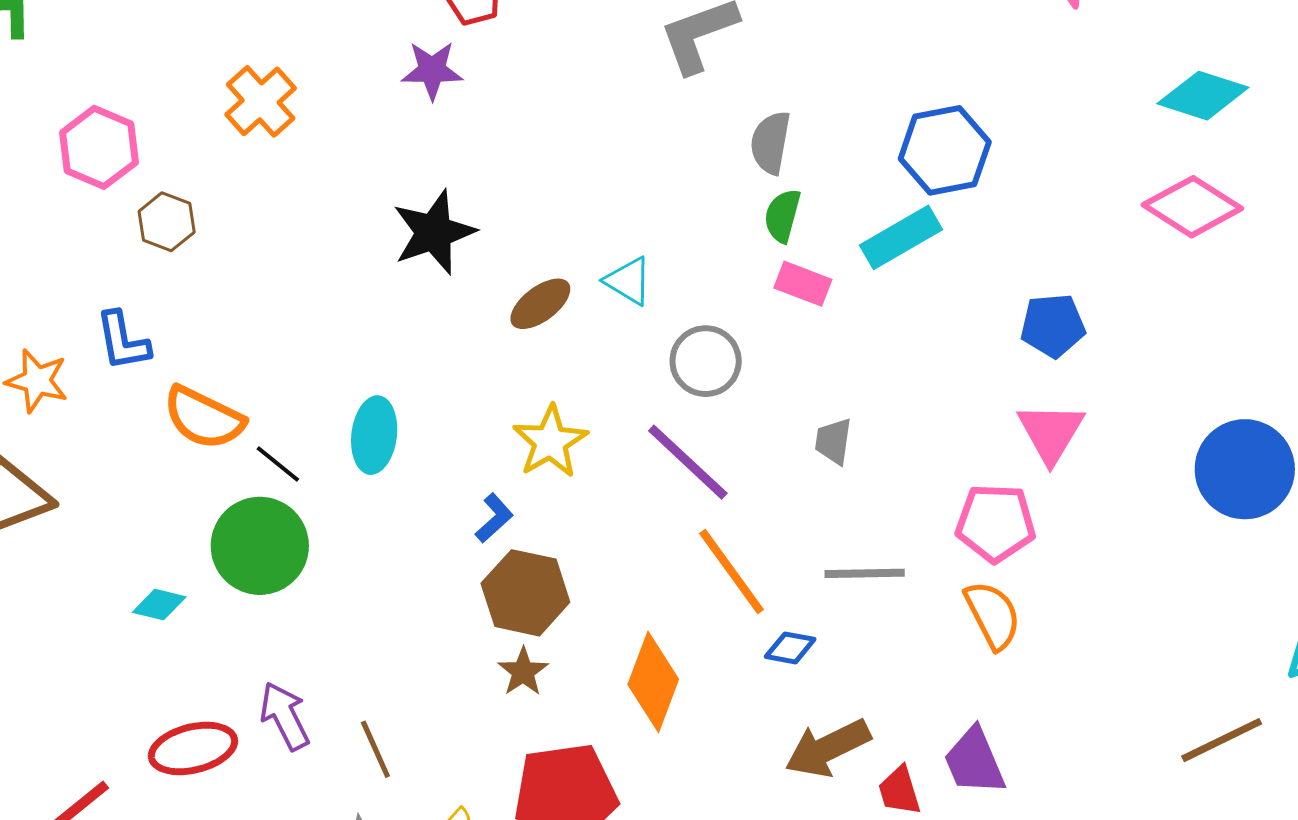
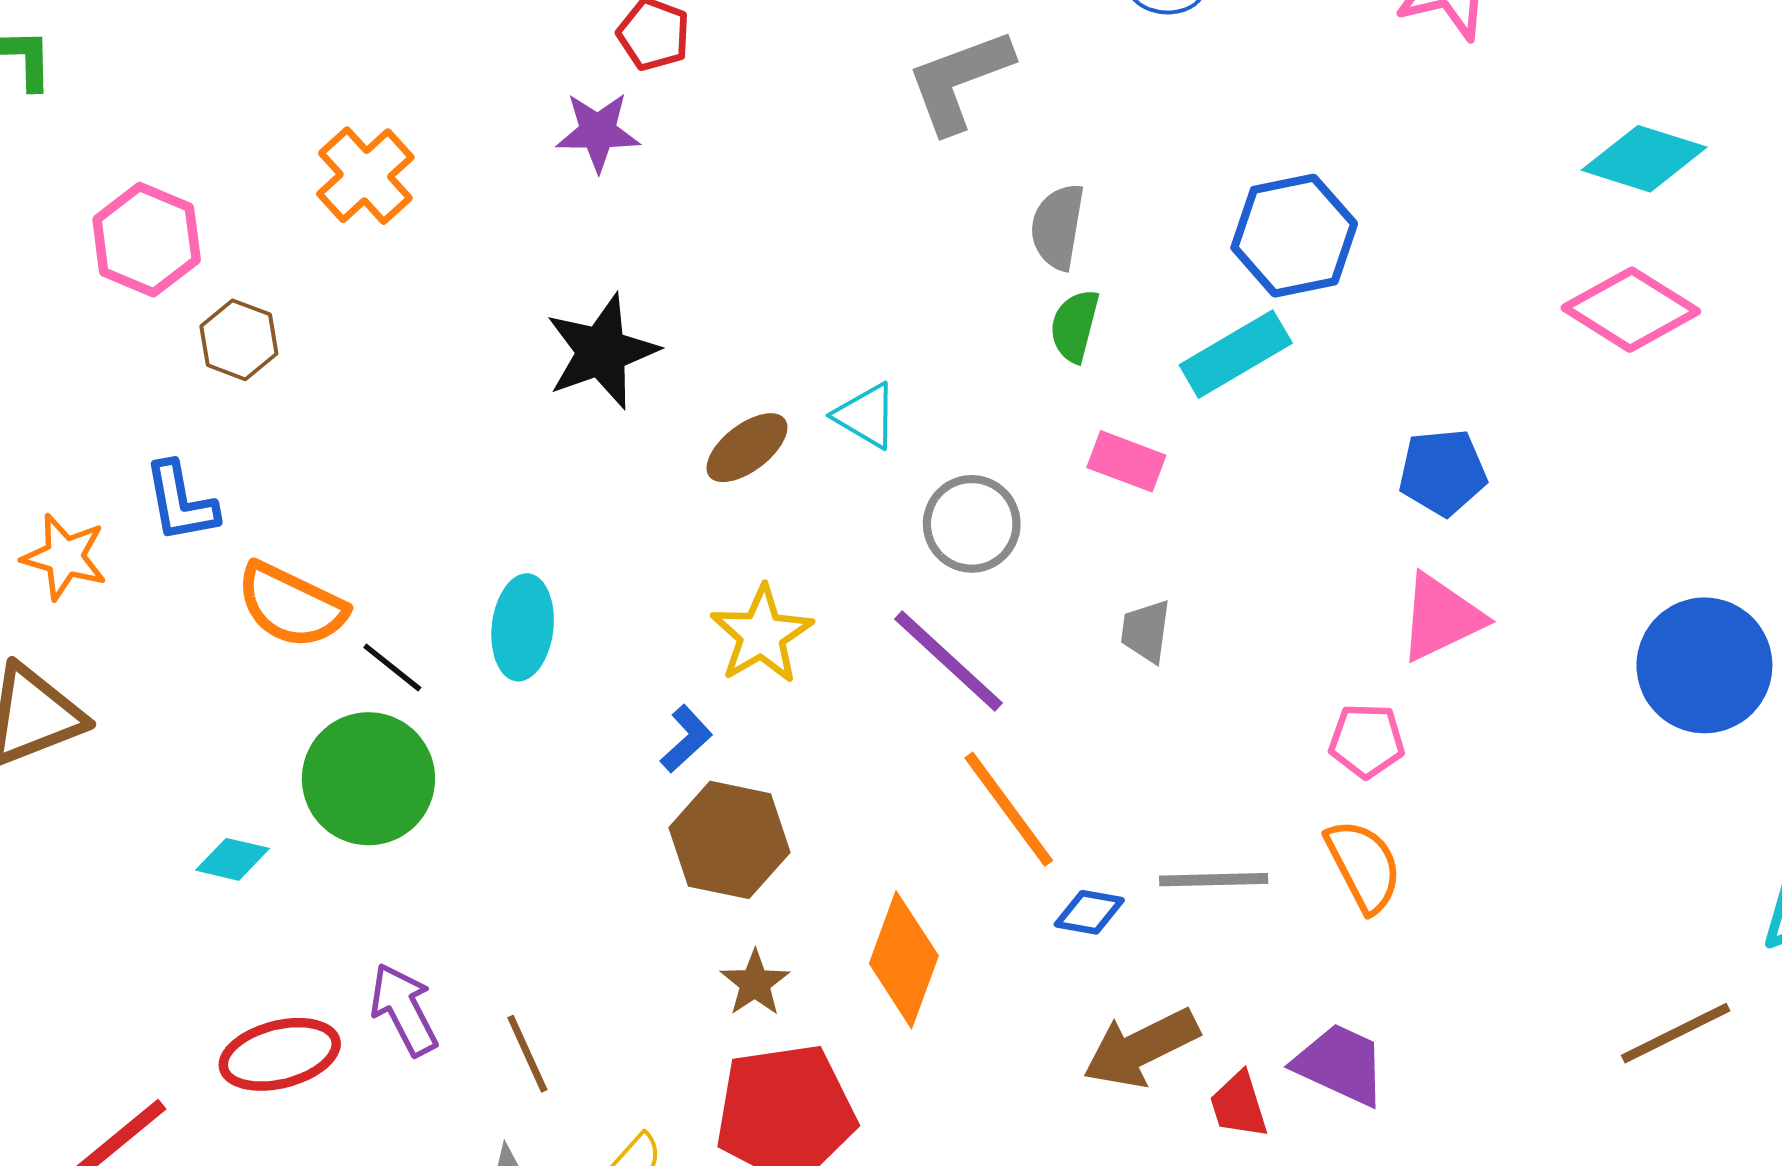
pink rectangle: (803, 284) -> (1126, 461), moved
pink triangle: (1051, 433) -> (1441, 618), turned 34
pink pentagon: (995, 523) -> (1367, 741), size x0.7
gray line: (865, 573) -> (1214, 880), moved
brown star: (523, 672) -> (755, 983), moved
purple trapezoid: (974, 761) -> (1340, 1064), turned 138

